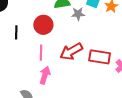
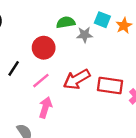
black line: (16, 32) -> (14, 68), moved, turned 32
pink line: (41, 53) -> (41, 81), turned 49

